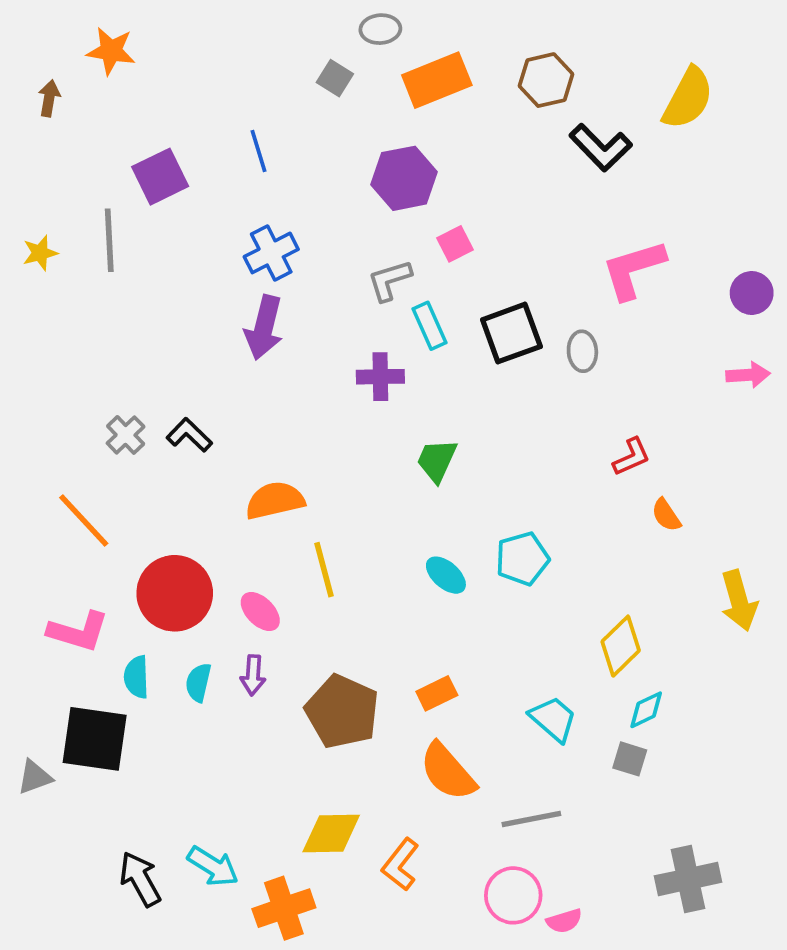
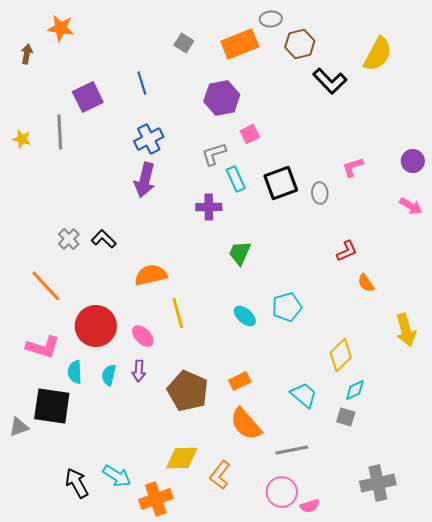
gray ellipse: (380, 29) -> (271, 19), moved
yellow star: (40, 253) -> (22, 139), turned 30
pink L-shape: (633, 269) -> (353, 167), moved, size x0.6
pink arrow: (748, 375) -> (411, 206), turned 35

